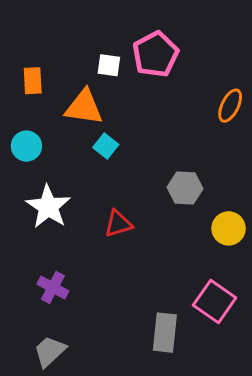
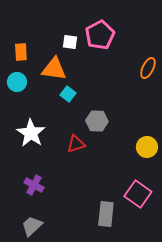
cyan circle: (26, 146) -> (17, 82), moved
gray hexagon: (185, 188) -> (97, 121), moved

